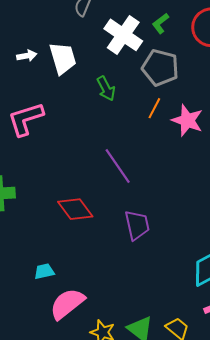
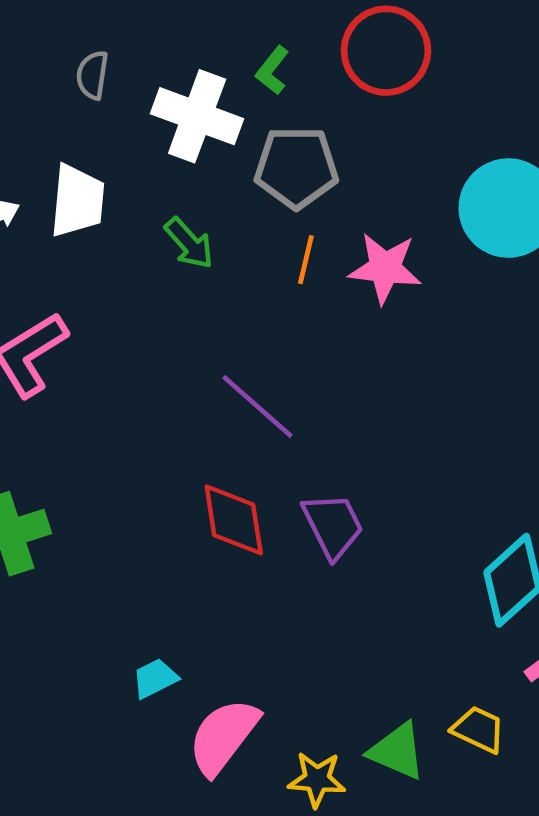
white trapezoid: (63, 58) -> (77, 201), turned 36
red diamond: (75, 209) -> (234, 520), moved, turned 42

